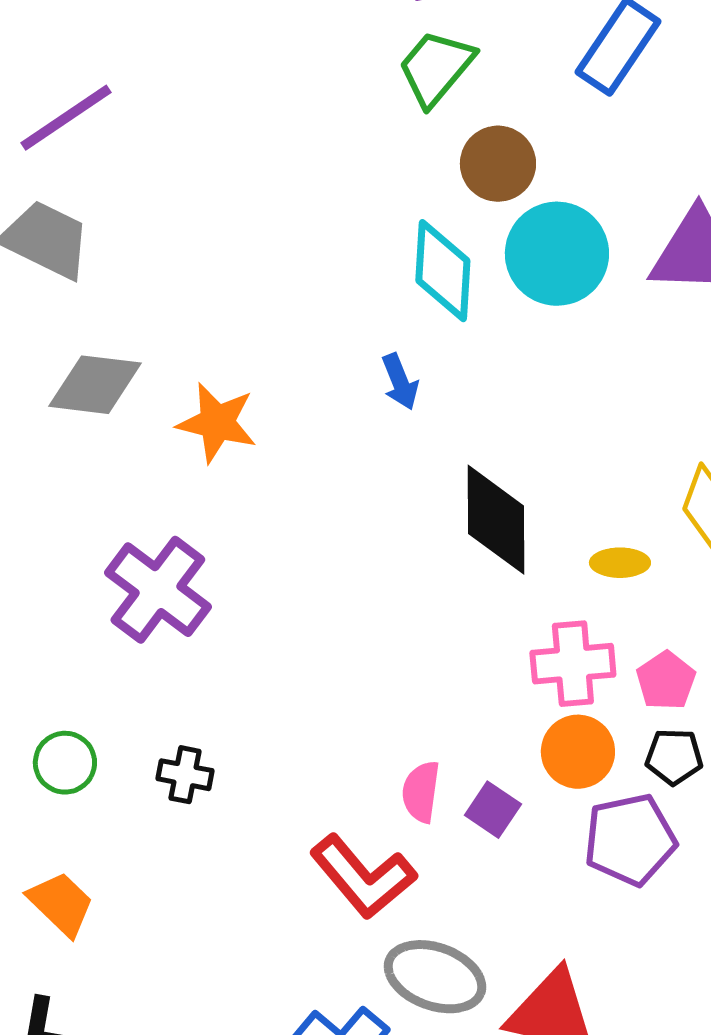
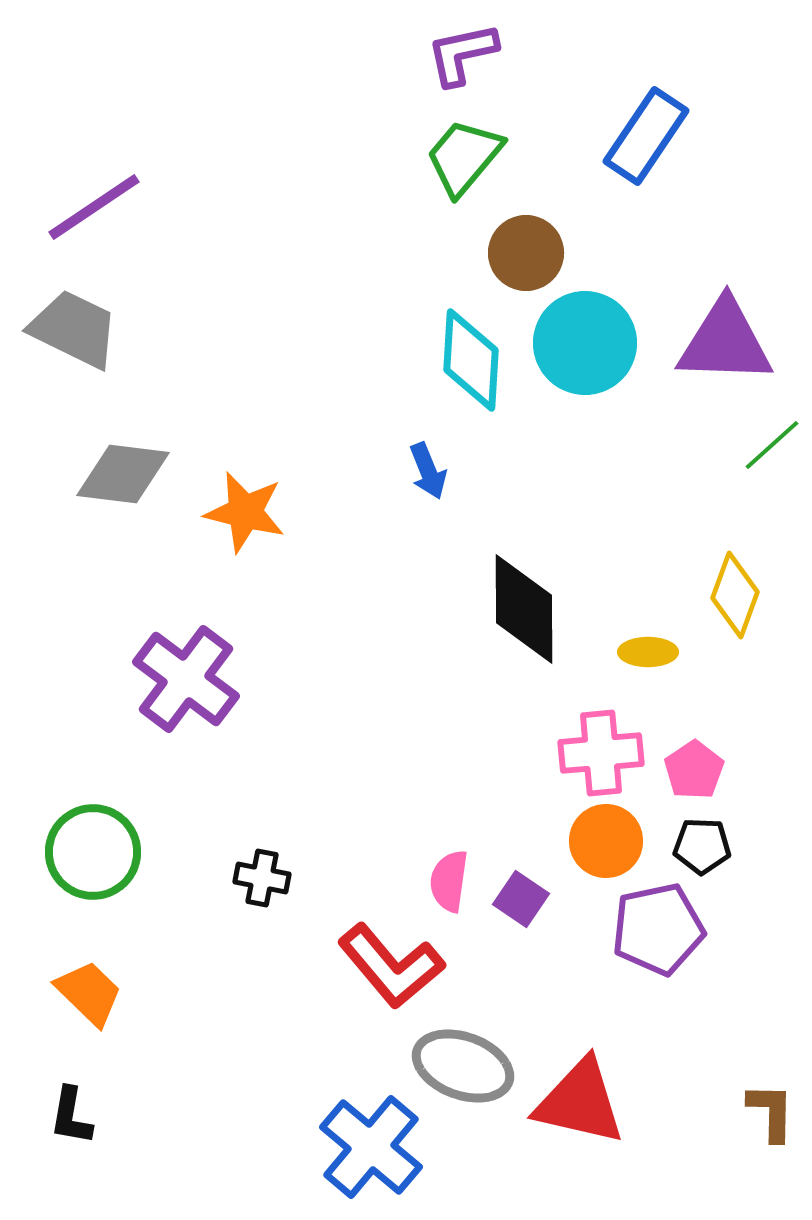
green circle: (65, 763) -> (93, 852), size x1.5
black cross: (185, 775) -> (262, 878), moved

